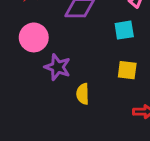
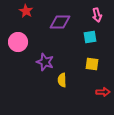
pink circle: (34, 37) -> (18, 42), moved

